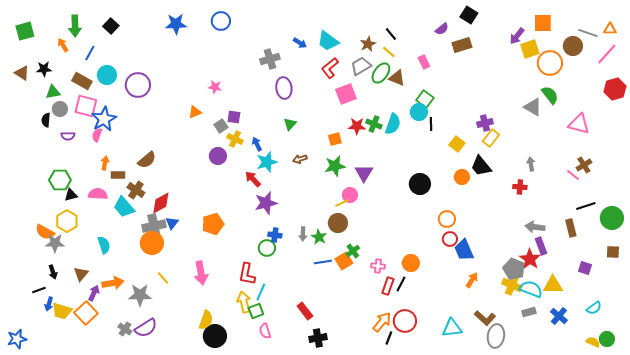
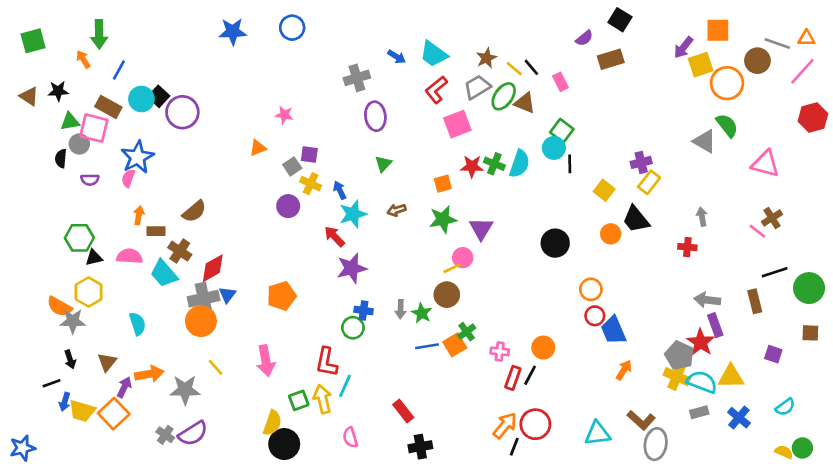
black square: (111, 26) -> (159, 96), moved
black line: (391, 34) -> (531, 67), moved
pink square: (86, 106) -> (94, 128), moved
green square: (256, 311) -> (299, 400), moved

